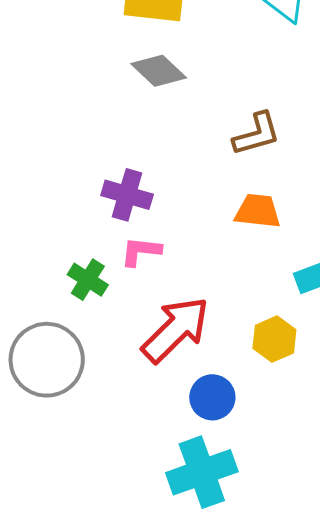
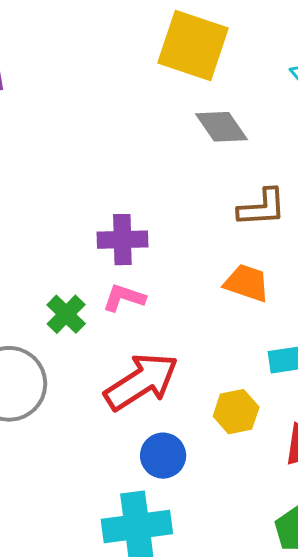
gray diamond: (159, 71) -> (221, 127), moved
purple cross: (127, 195) -> (122, 240), turned -30

